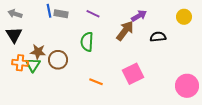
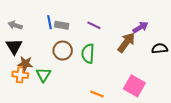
brown star: (38, 52) -> (25, 64), moved
brown circle: (58, 60) -> (63, 51), moved
green triangle: (33, 65) -> (43, 75), moved
pink square: (133, 74) -> (134, 86), turned -35

